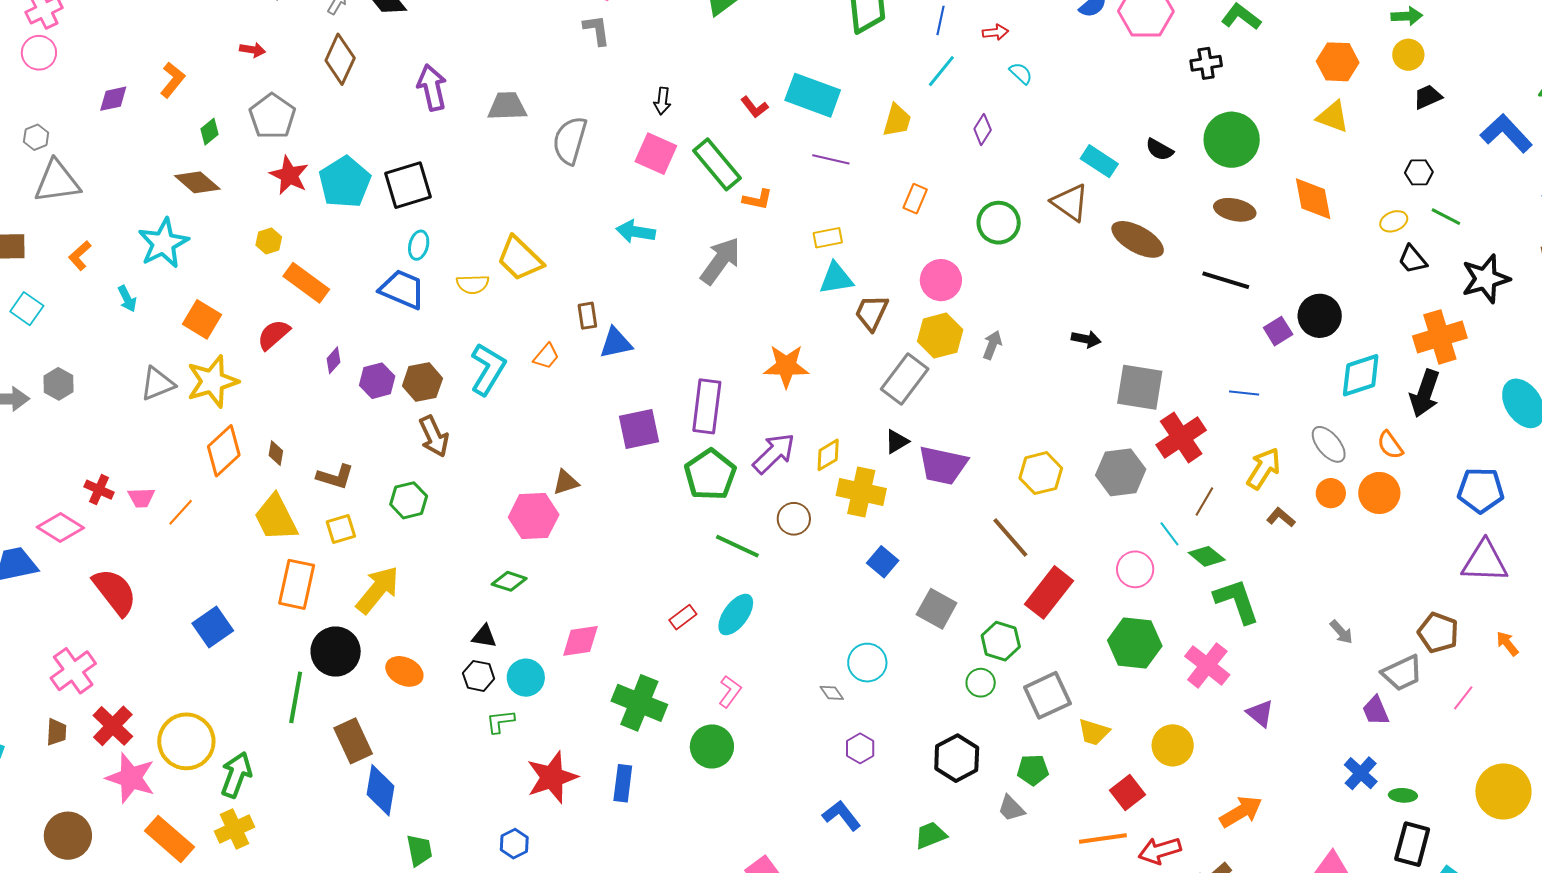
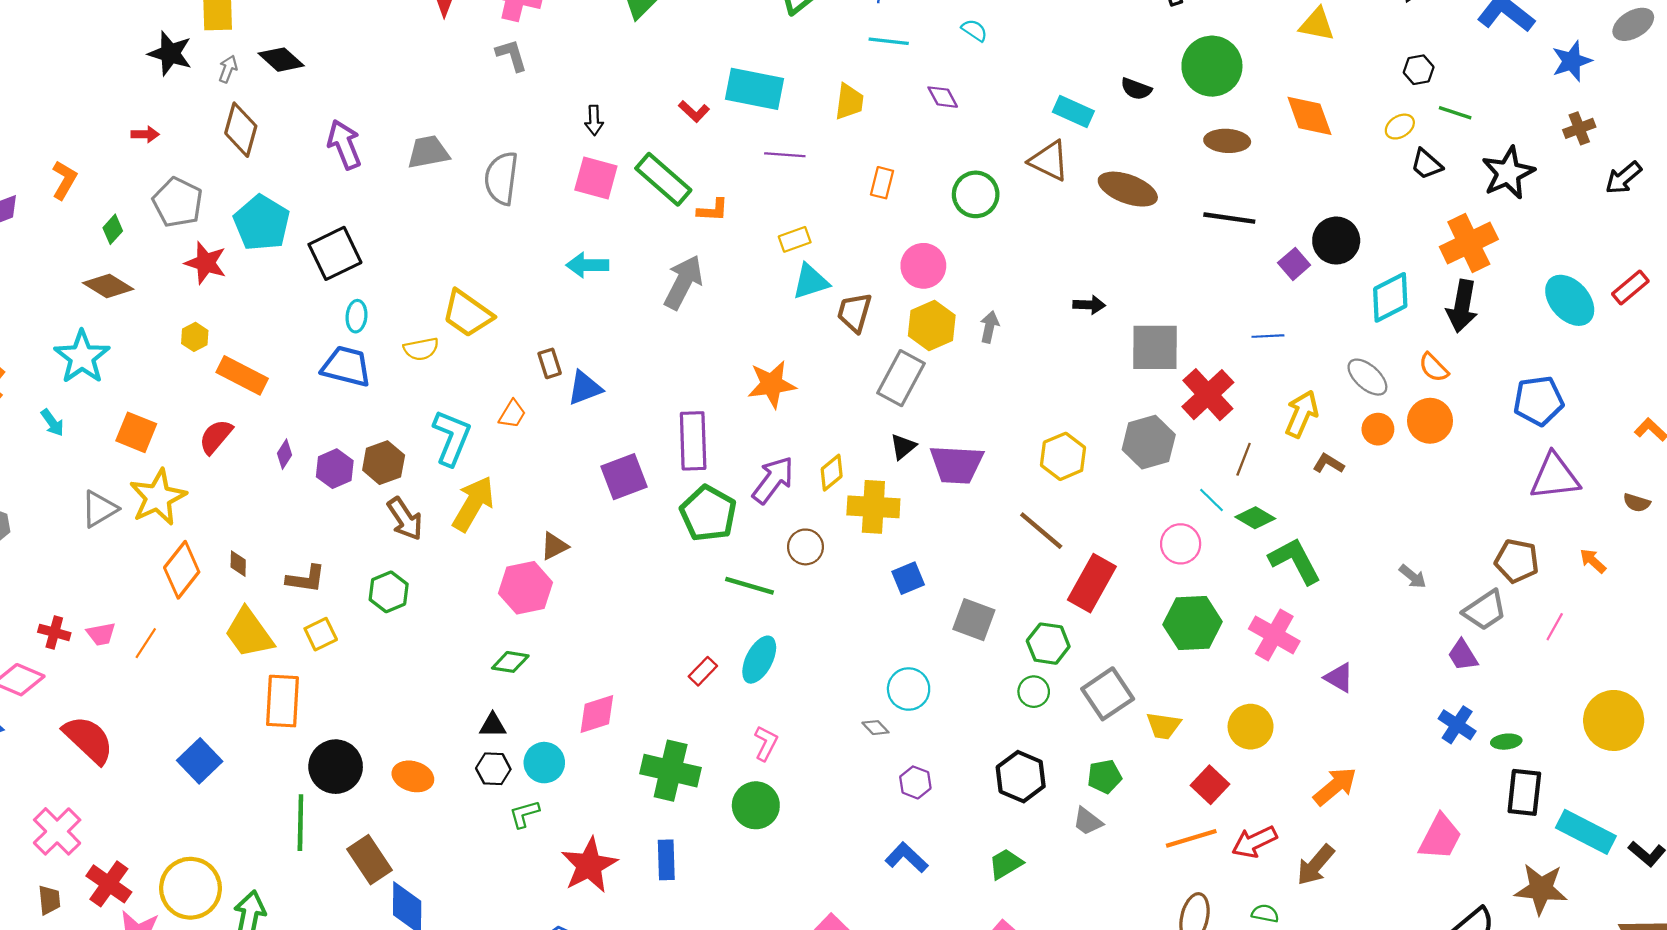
cyan line: (941, 71) -> (889, 41), turned 66
purple diamond: (983, 129) -> (943, 97), turned -52
cyan pentagon: (345, 182) -> (262, 223), moved
blue square: (883, 562) -> (908, 578), turned 36
yellow arrow: (378, 590) -> (473, 504), moved

